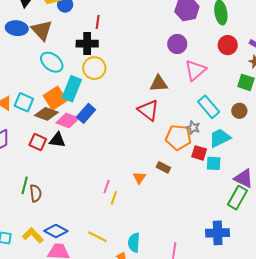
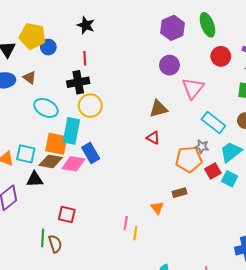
brown triangle: (42, 30) -> (30, 77), size x0.6
orange square: (55, 98) -> (56, 144), turned -35
red triangle: (148, 110) -> (153, 138), size x0.6
blue rectangle: (86, 113) -> (91, 153), turned -60
black triangle: (57, 140) -> (35, 179), moved
red square: (38, 142) -> (67, 215), moved
red square: (199, 153) -> (213, 171), turned -35
cyan square: (214, 163) -> (230, 179), turned 35
brown rectangle: (163, 167) -> (179, 193), turned -32

